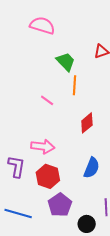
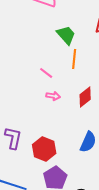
pink arrow: (43, 147) -> (53, 96), moved, size x0.6

